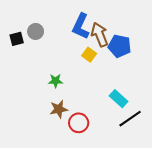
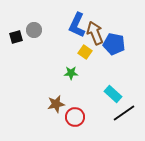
green star: (56, 81) -> (71, 73), moved

